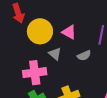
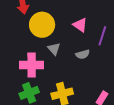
pink triangle: (69, 32) -> (80, 25), moved

